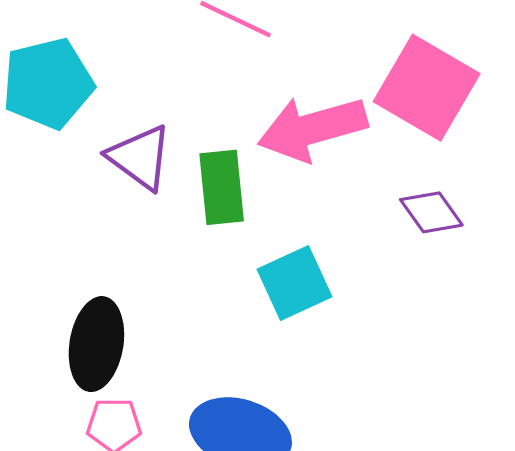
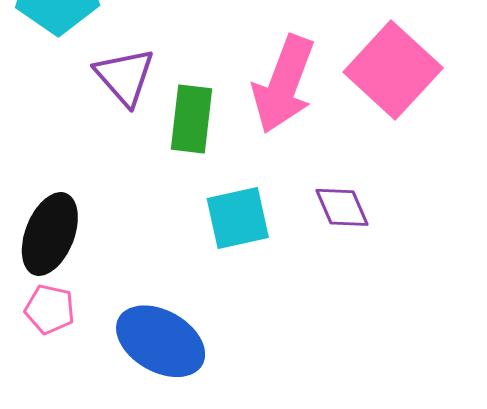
pink arrow: (312, 129) -> (284, 84), turned -66
purple diamond: (431, 212) -> (342, 207), moved

